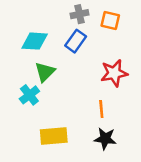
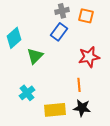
cyan diamond: (35, 41) -> (14, 38), moved, turned -45
cyan cross: (29, 95) -> (27, 93), moved
yellow rectangle: (54, 136) -> (55, 110), moved

